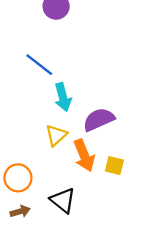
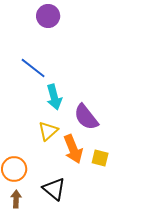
purple semicircle: (99, 120) -> (86, 117), turned -104
brown arrow: (20, 212) -> (16, 199), turned -72

